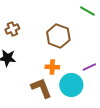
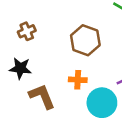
brown L-shape: (41, 88) -> (42, 96), moved

